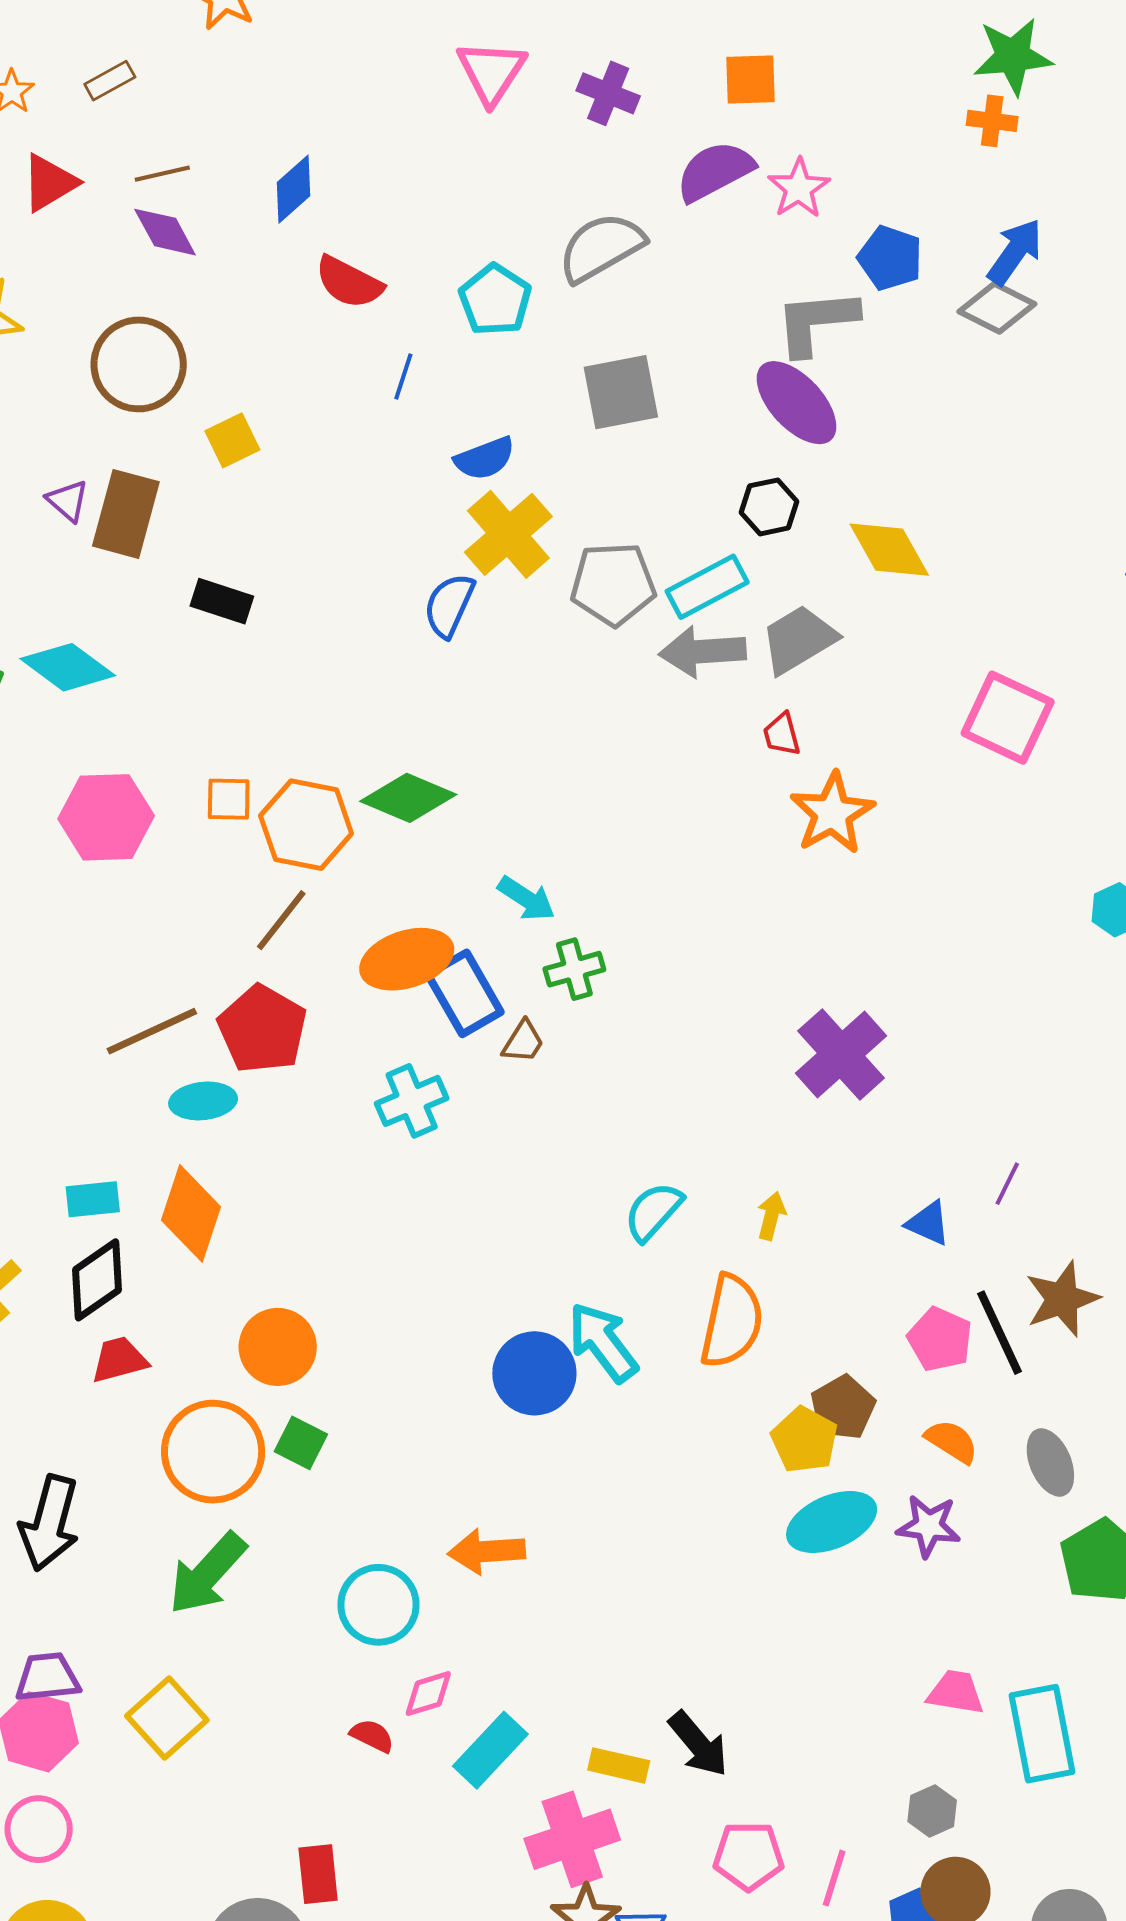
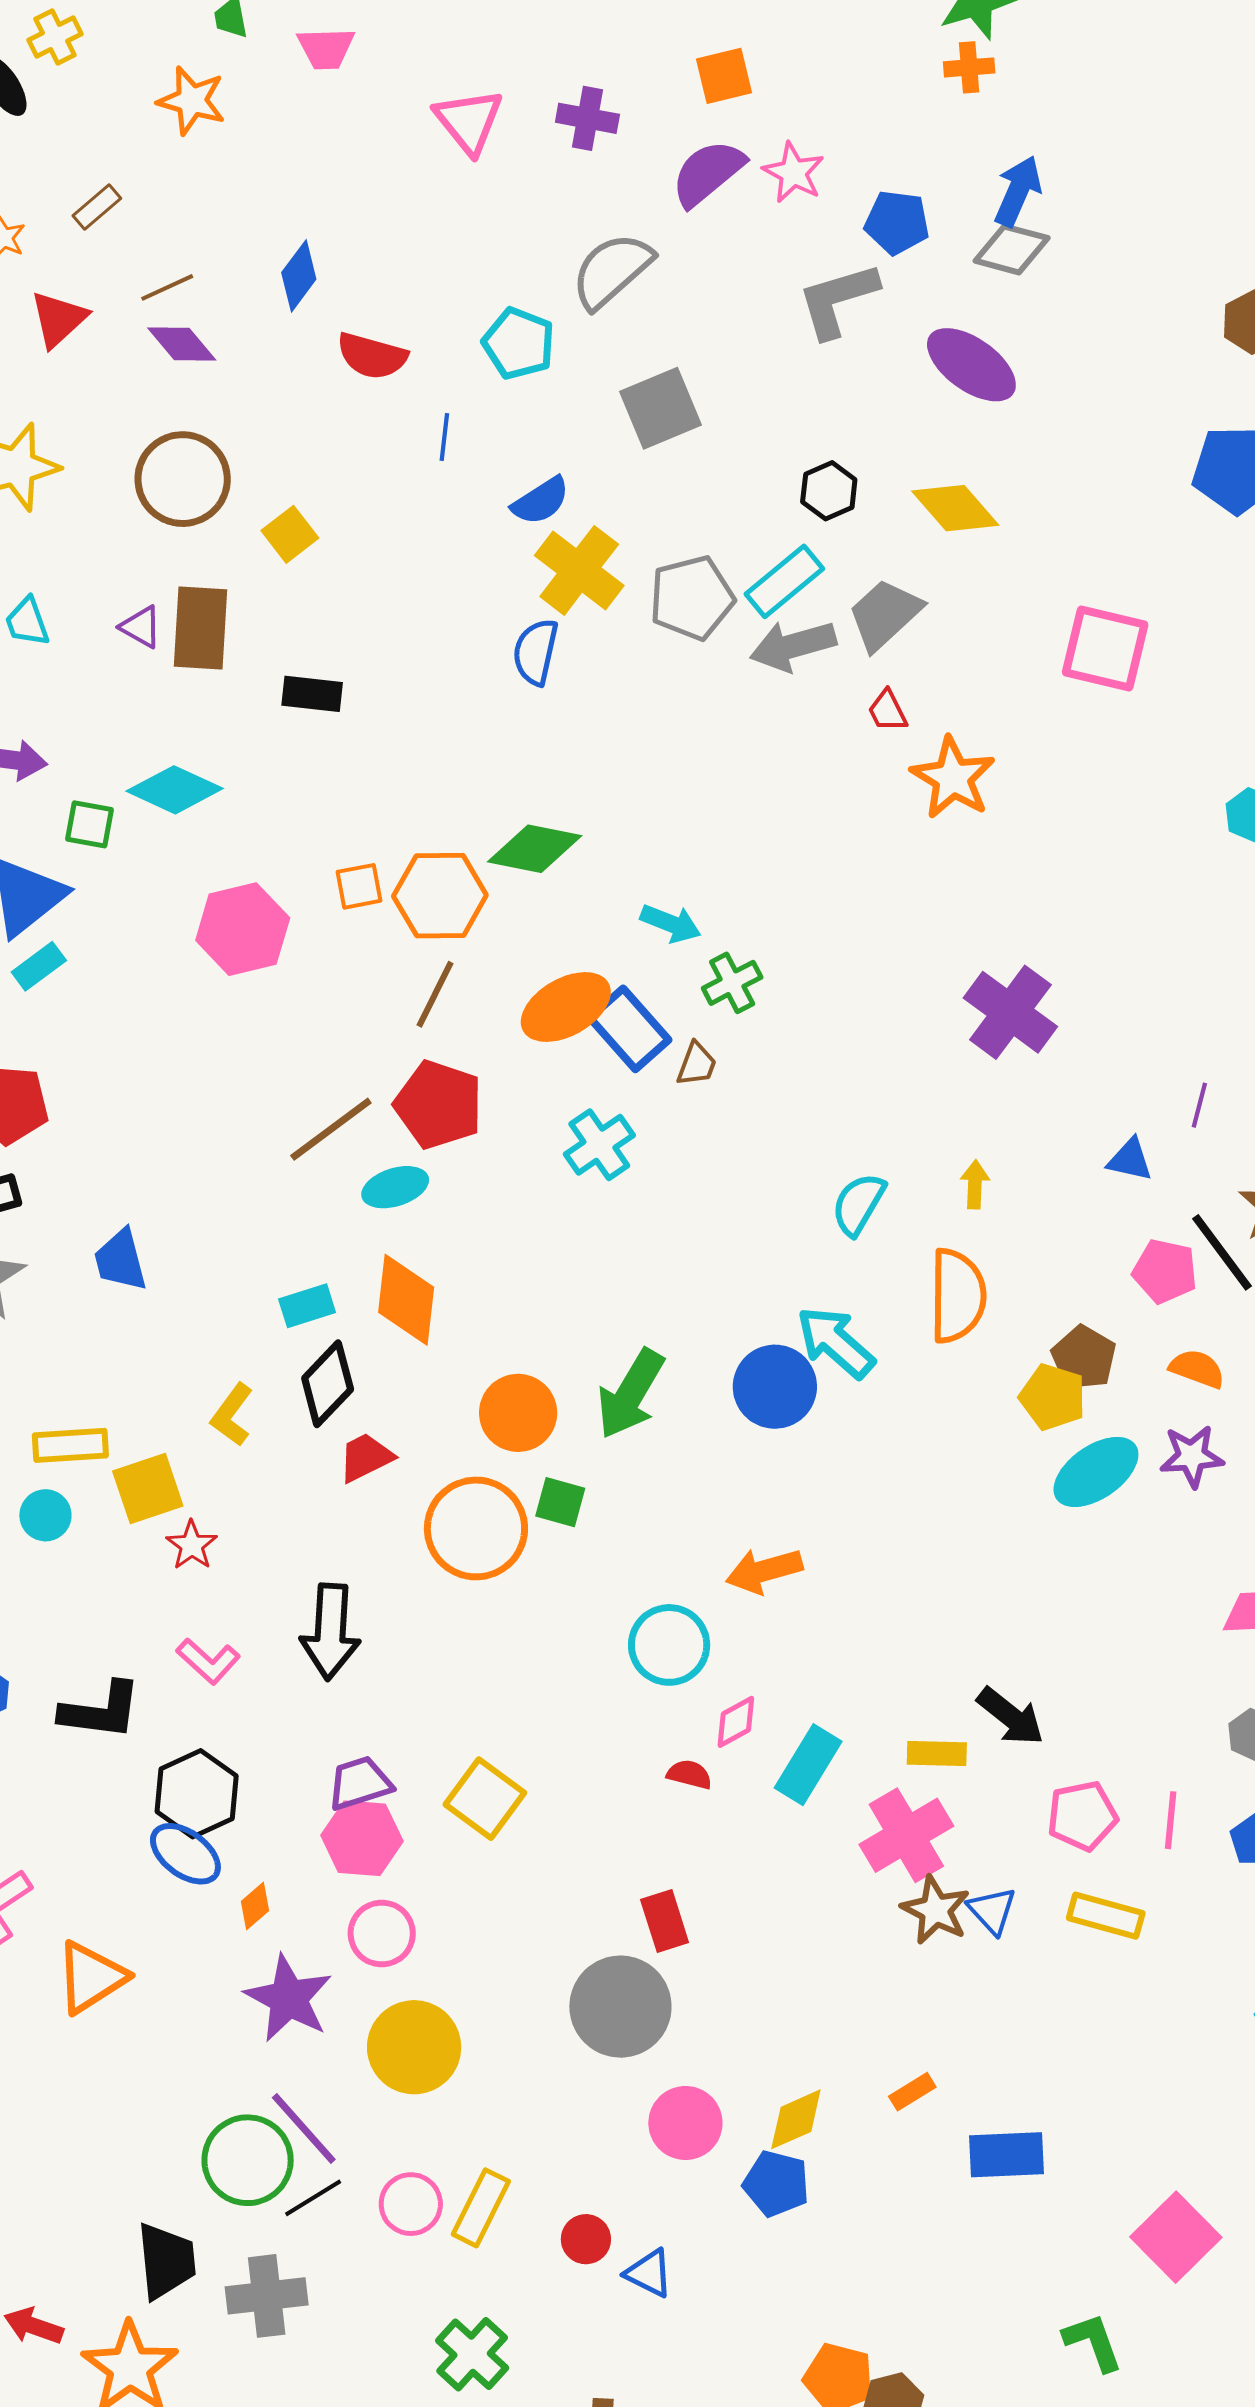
purple ellipse: (797, 403) -> (971, 365), moved
green arrow: (207, 1573) -> (631, 1394), moved

